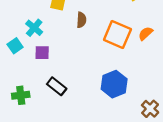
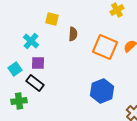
cyan square: (15, 46) -> (15, 69), moved
black rectangle: (57, 86) -> (35, 83), moved

